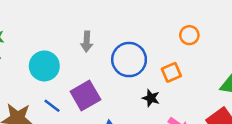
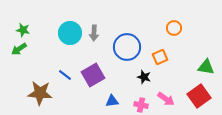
cyan circle: (44, 66) -> (70, 33), moved
blue line: (52, 106) -> (65, 75), moved

